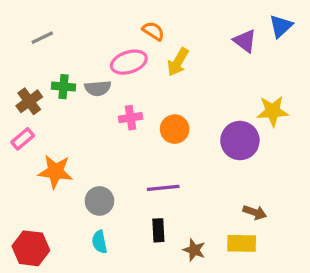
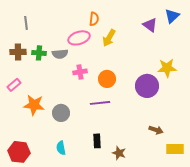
orange semicircle: (153, 31) -> (94, 19), turned 64
gray line: (42, 38) -> (26, 23), turned -72
brown cross: (29, 101) -> (18, 52), moved, turned 35
purple line: (163, 188) -> (100, 103), moved
gray circle: (99, 201) -> (61, 113), moved
yellow rectangle: (242, 243) -> (175, 149), moved

